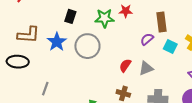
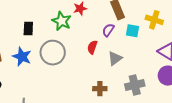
green star: (104, 18) -> (62, 21), turned -30
red semicircle: (125, 65) -> (92, 47), moved

